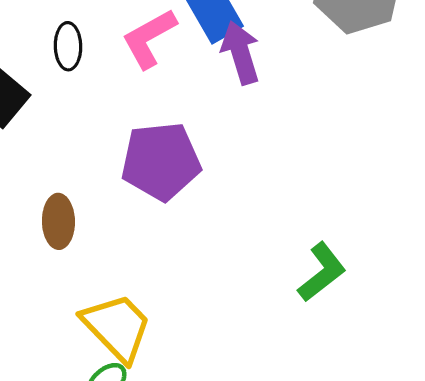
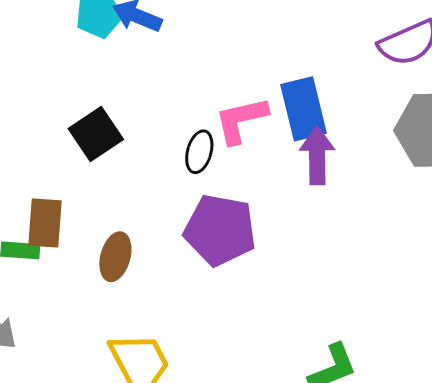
black ellipse: (68, 46) -> (199, 152), moved

